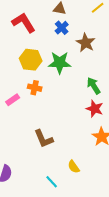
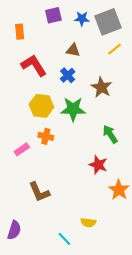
blue cross: (62, 28) -> (68, 75), moved
red star: (95, 109) -> (98, 165), moved
brown L-shape: (44, 139) -> (39, 192), moved
yellow semicircle: (74, 167) -> (88, 223), turned -48

